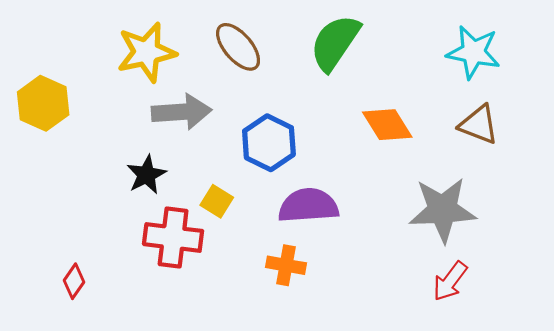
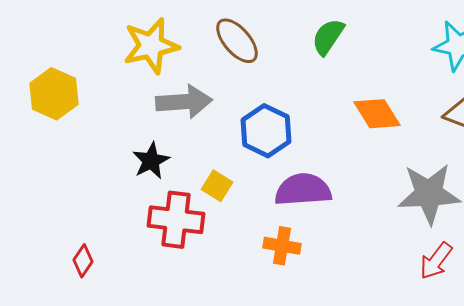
green semicircle: (335, 43) -> (328, 37), size x0.7

